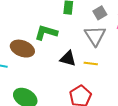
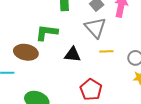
yellow line: (91, 64) -> (106, 51), moved

